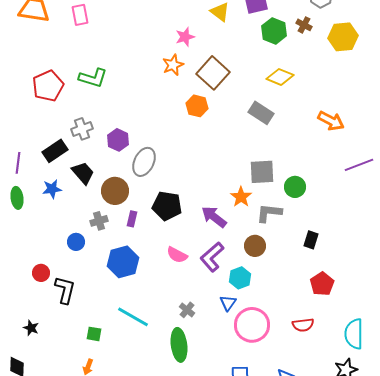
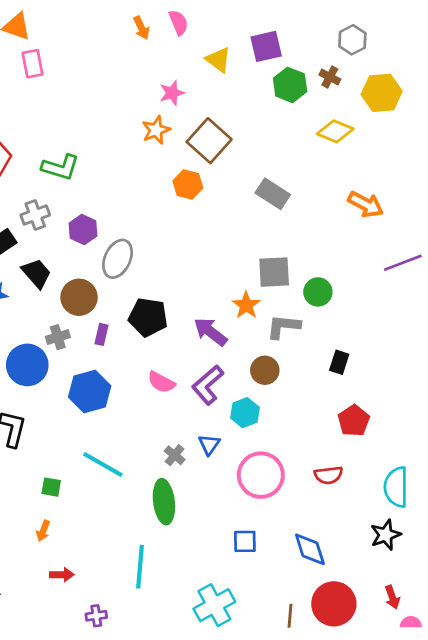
yellow diamond: (280, 77) -> (335, 131), moved
green L-shape: (93, 78) -> (60, 167), moved
blue circle: (76, 242) -> (27, 365), size x1.8
blue triangle: (228, 303) -> (209, 445), moved

